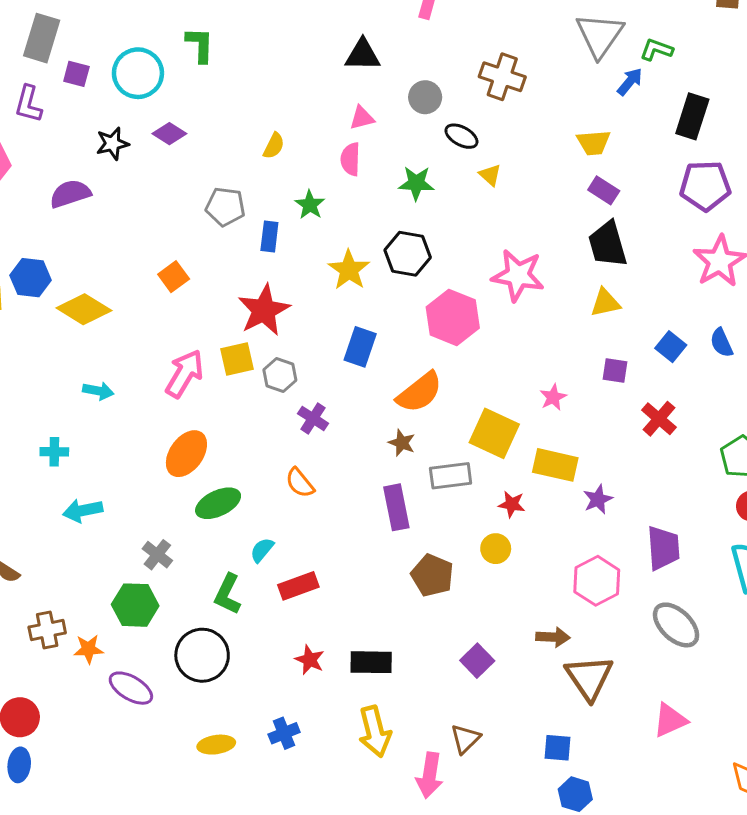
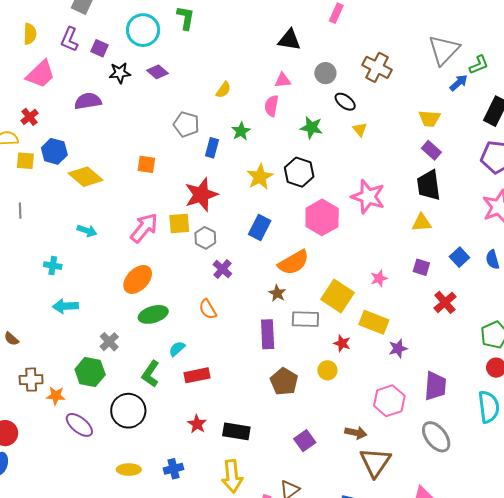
green L-shape: (656, 50) -> (479, 65), turned 130
purple square: (76, 74) -> (100, 48), moved
orange square: (174, 277) -> (146, 164), turned 36

